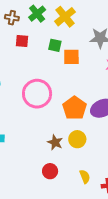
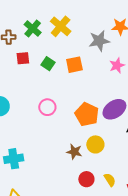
green square: (55, 45) -> (48, 64), moved, turned 32
pink circle: (37, 94) -> (47, 107), size x0.6
red circle: (50, 171) -> (86, 179), moved

